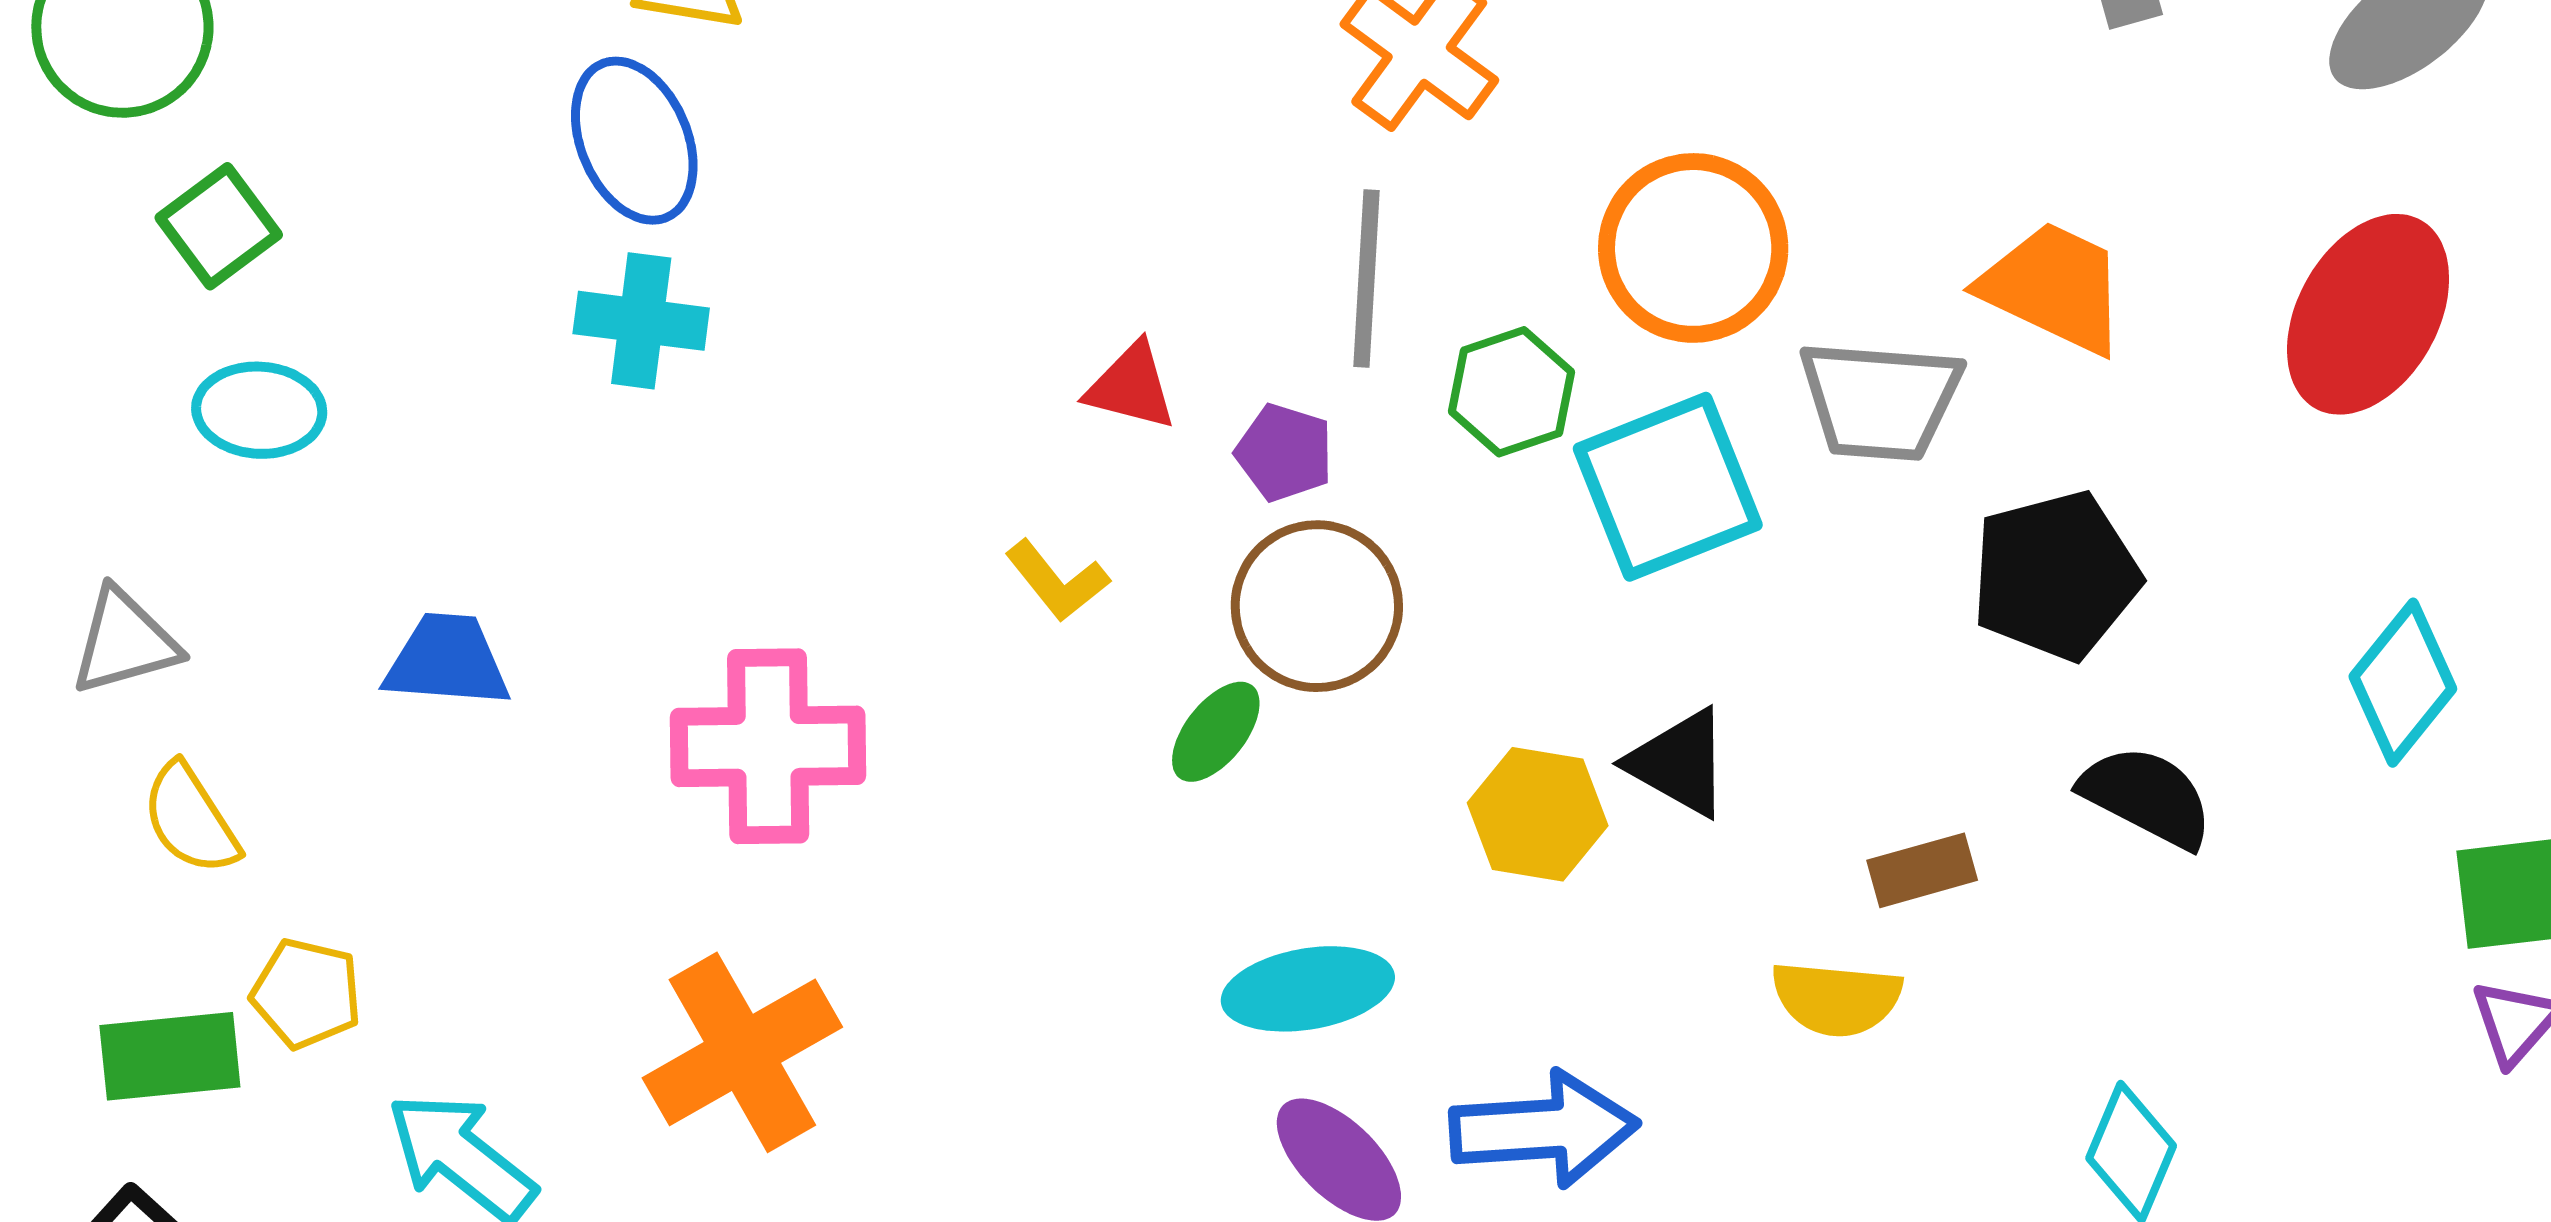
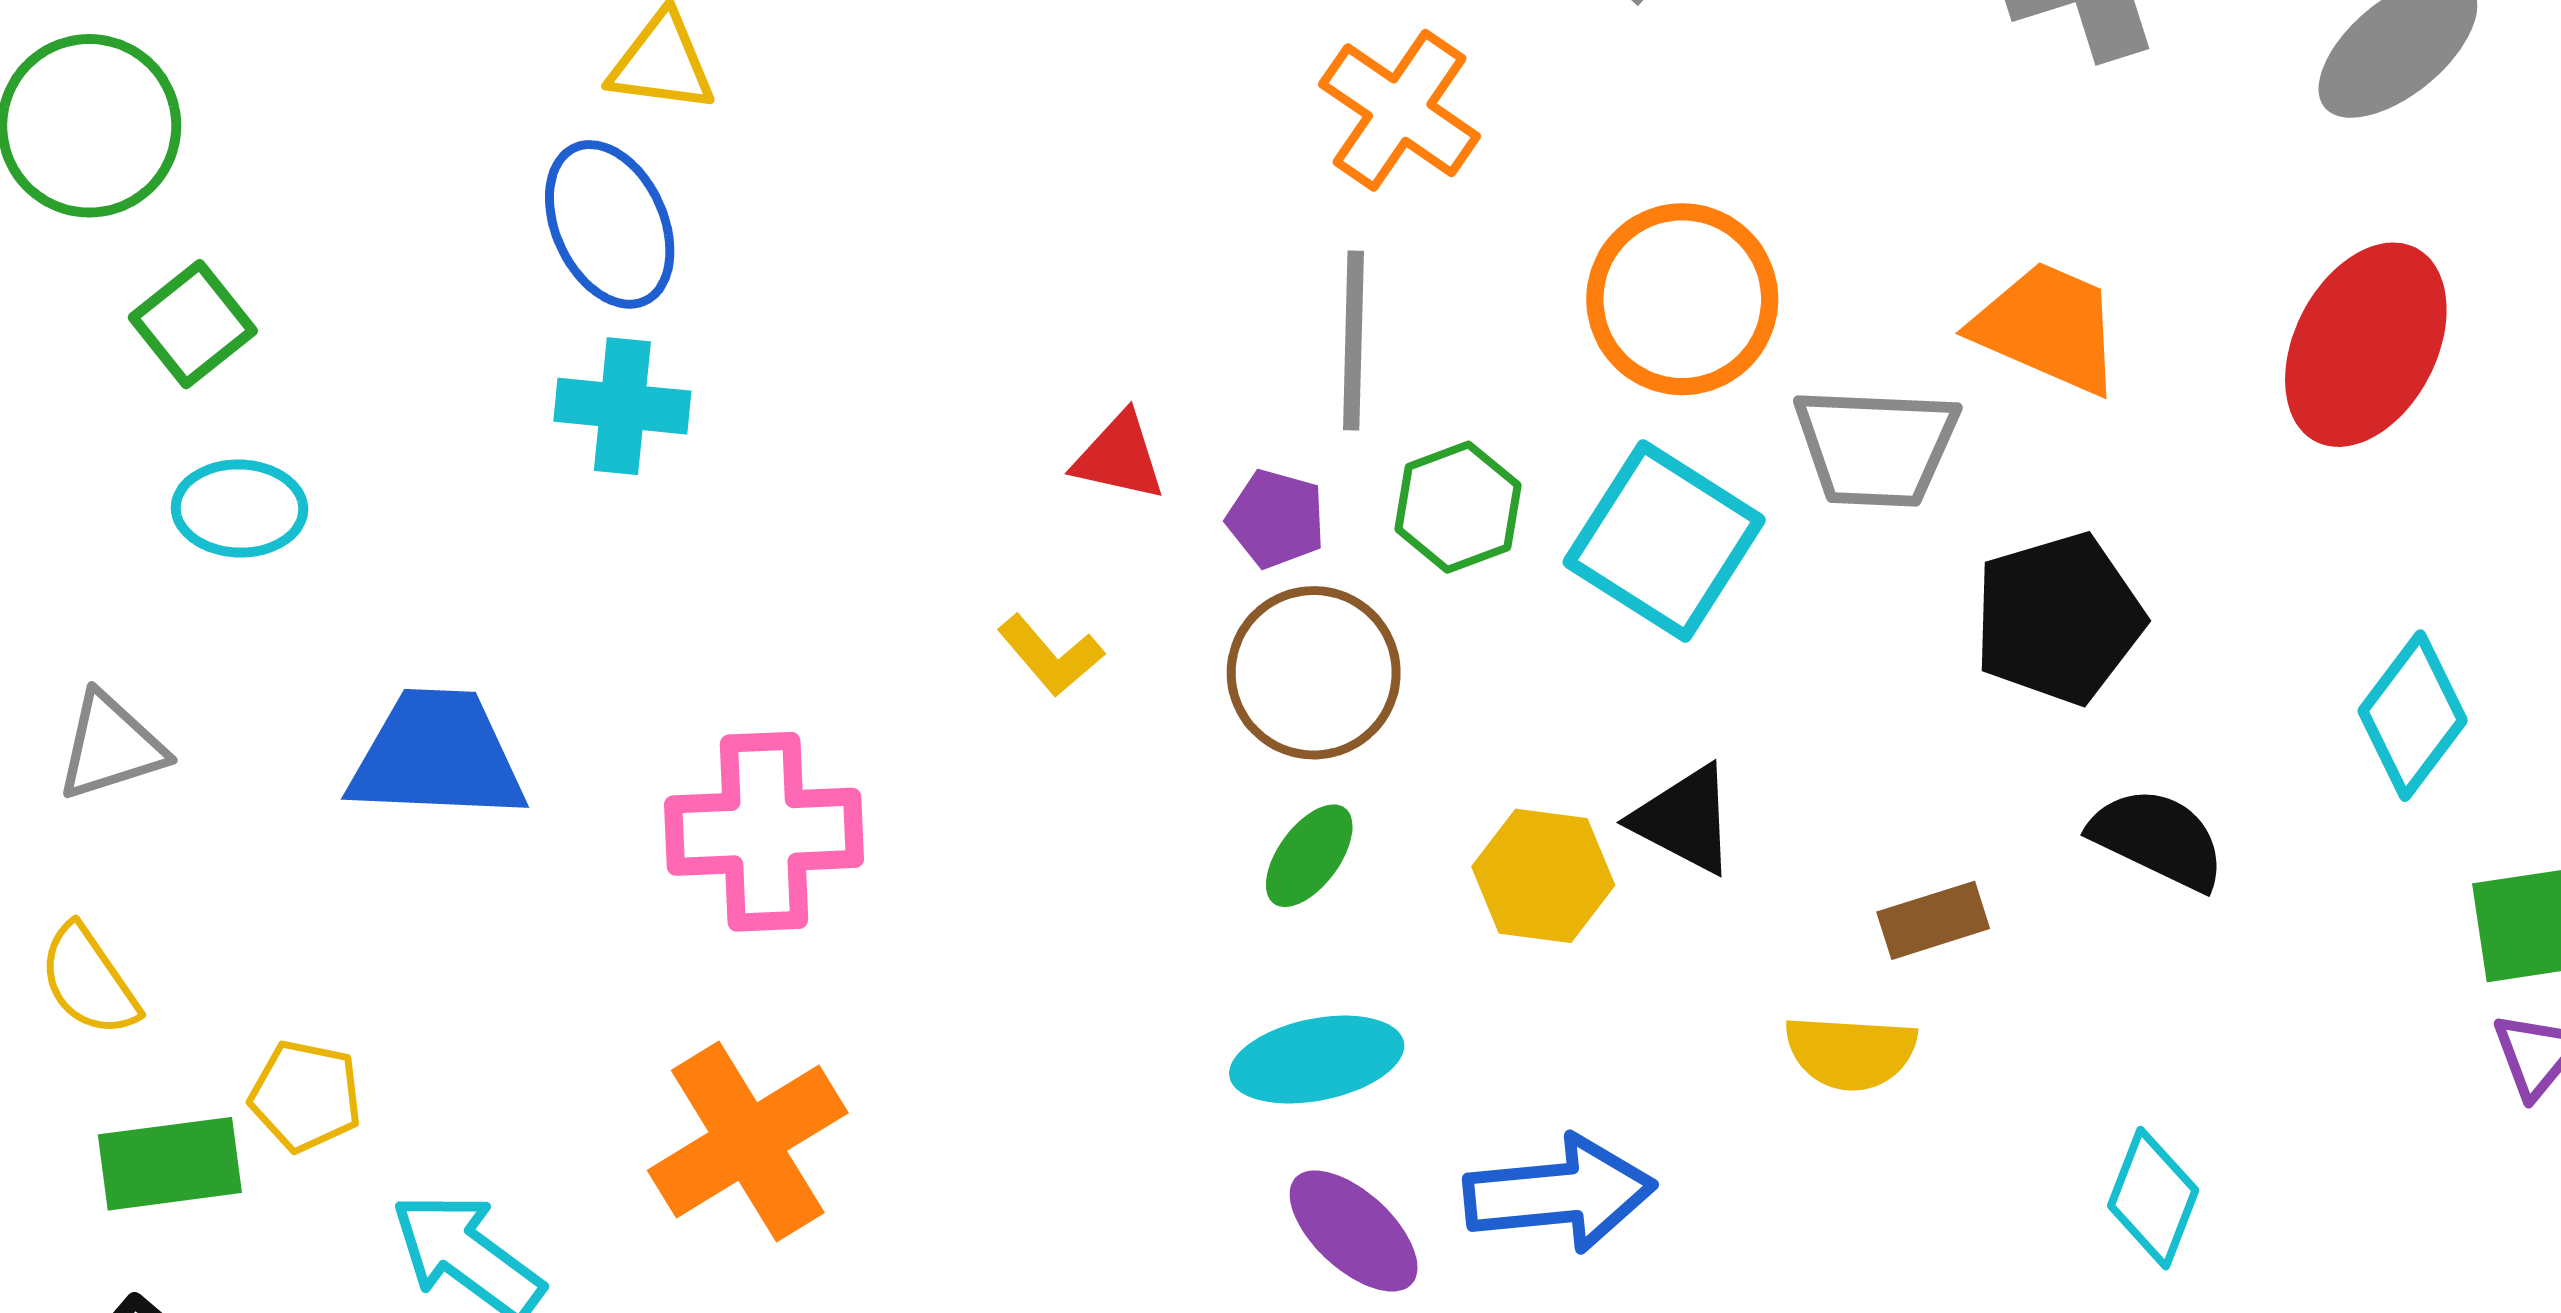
green hexagon: (1512, 392) -> (1458, 507), moved
cyan square: (1668, 487) -> (1664, 541), turned -34
blue trapezoid: (447, 661) -> (437, 756), size x1.4
green ellipse: (1216, 732) -> (1309, 856), moved
yellow semicircle: (190, 819) -> (89, 981), moved

